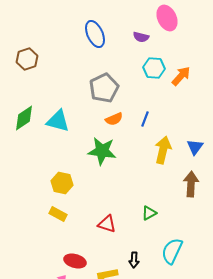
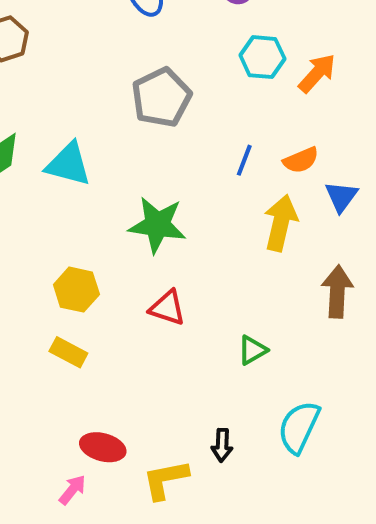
orange semicircle: (114, 119) -> (301, 160), moved
blue triangle: (195, 147) -> (341, 197), moved
red triangle: (107, 224) -> (167, 308), moved

